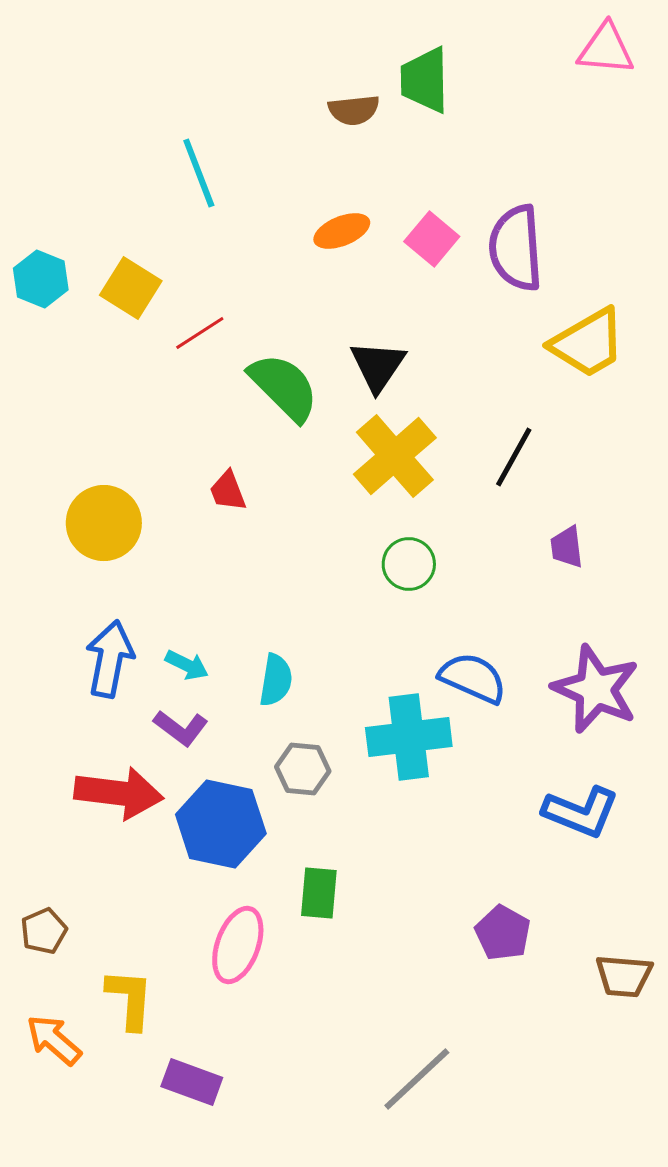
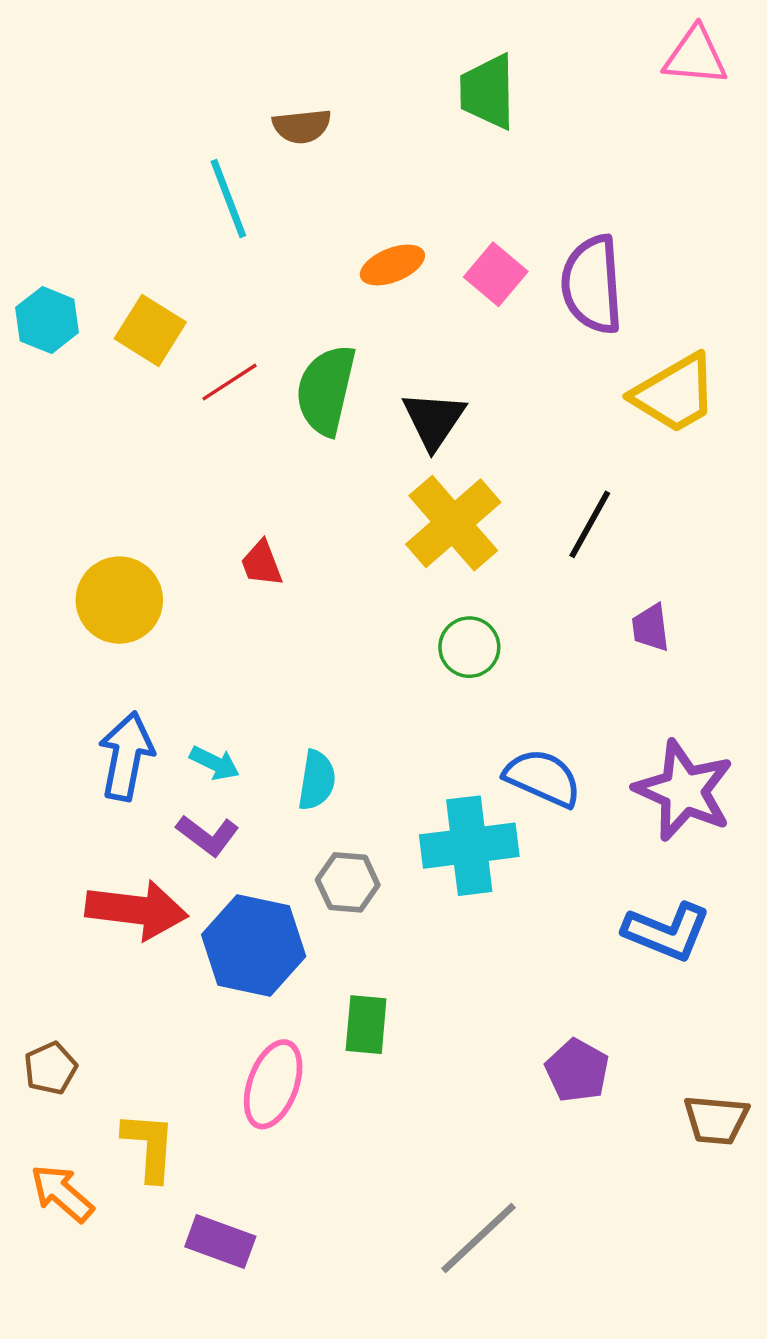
brown semicircle: (354, 110) -> (302, 126), moved
green semicircle: (284, 387) -> (326, 390), moved, turned -122

